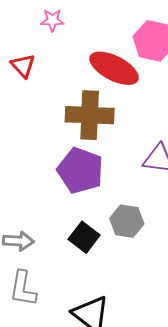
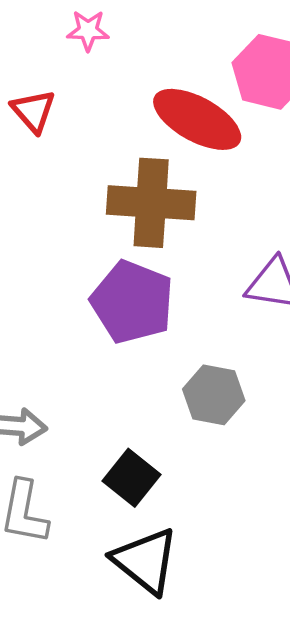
black square: (84, 237) -> (132, 478), moved

